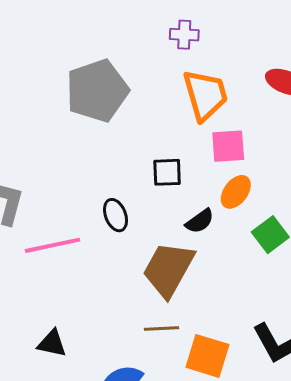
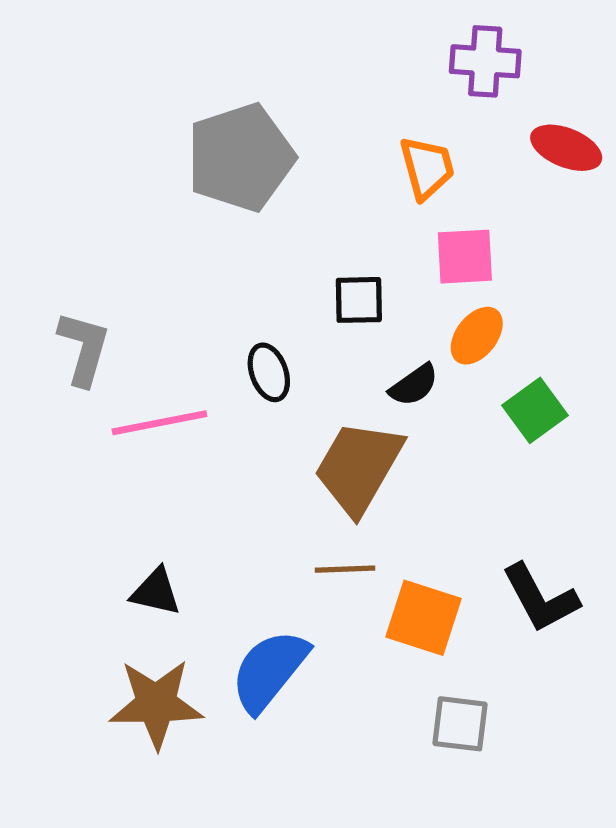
purple cross: (184, 35) -> (485, 61), moved, size x1.4
orange trapezoid: (205, 95) -> (427, 168), size x0.7

